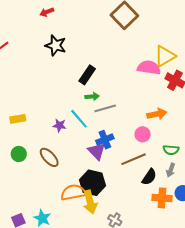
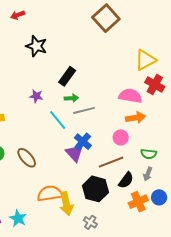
red arrow: (47, 12) -> (18, 15), moved
pink semicircle: (149, 68) -> (130, 96), moved
purple star: (59, 125) -> (36, 96), moved
blue cross: (105, 140) -> (83, 142), turned -30
black hexagon: (92, 183) -> (95, 189), moved
orange cross: (162, 198) -> (138, 202), turned -30

